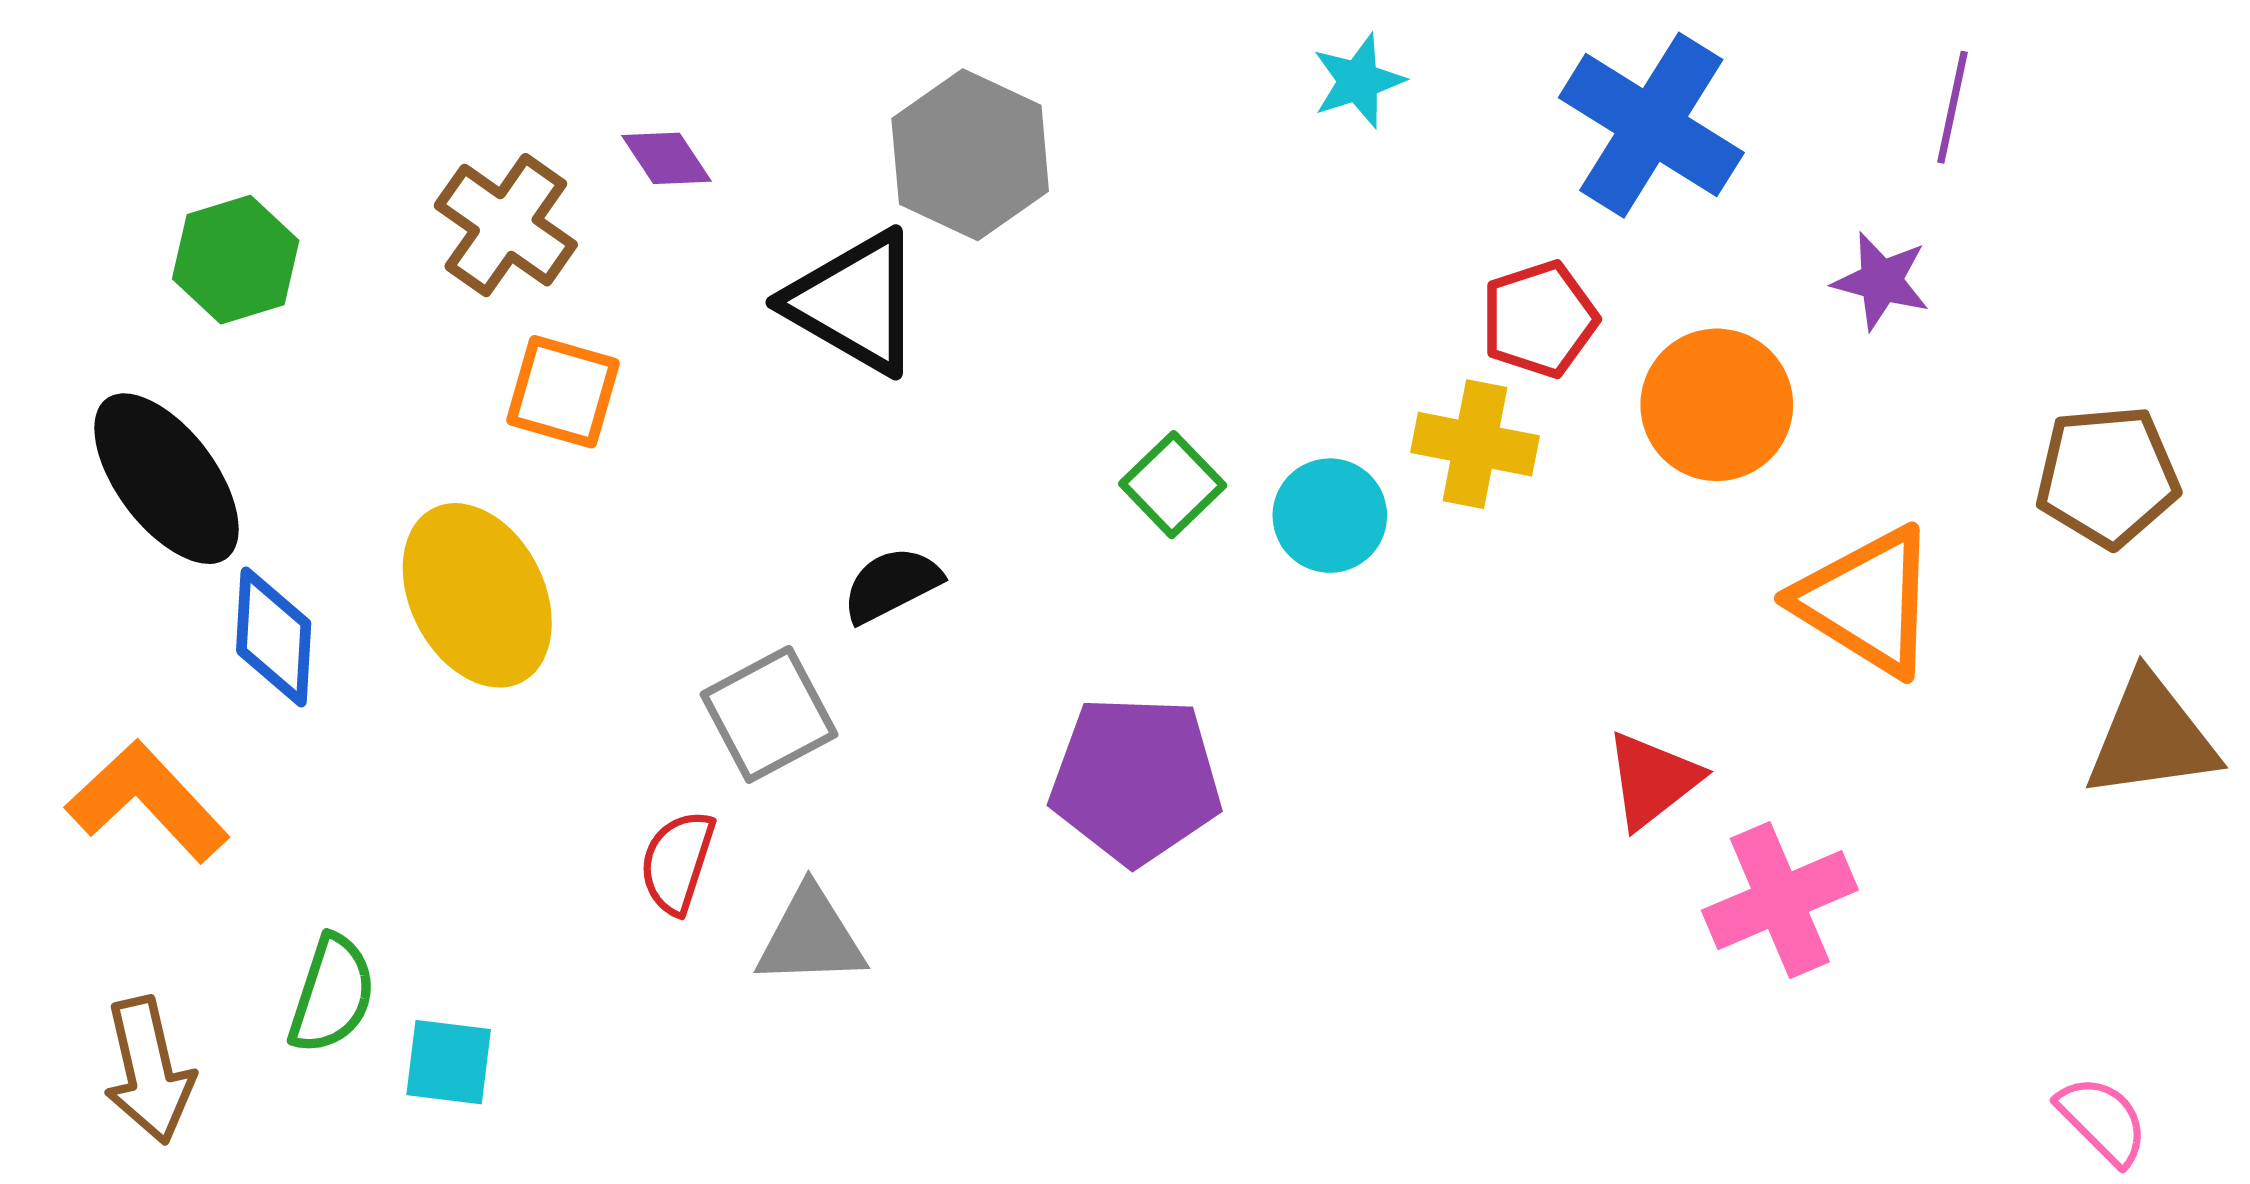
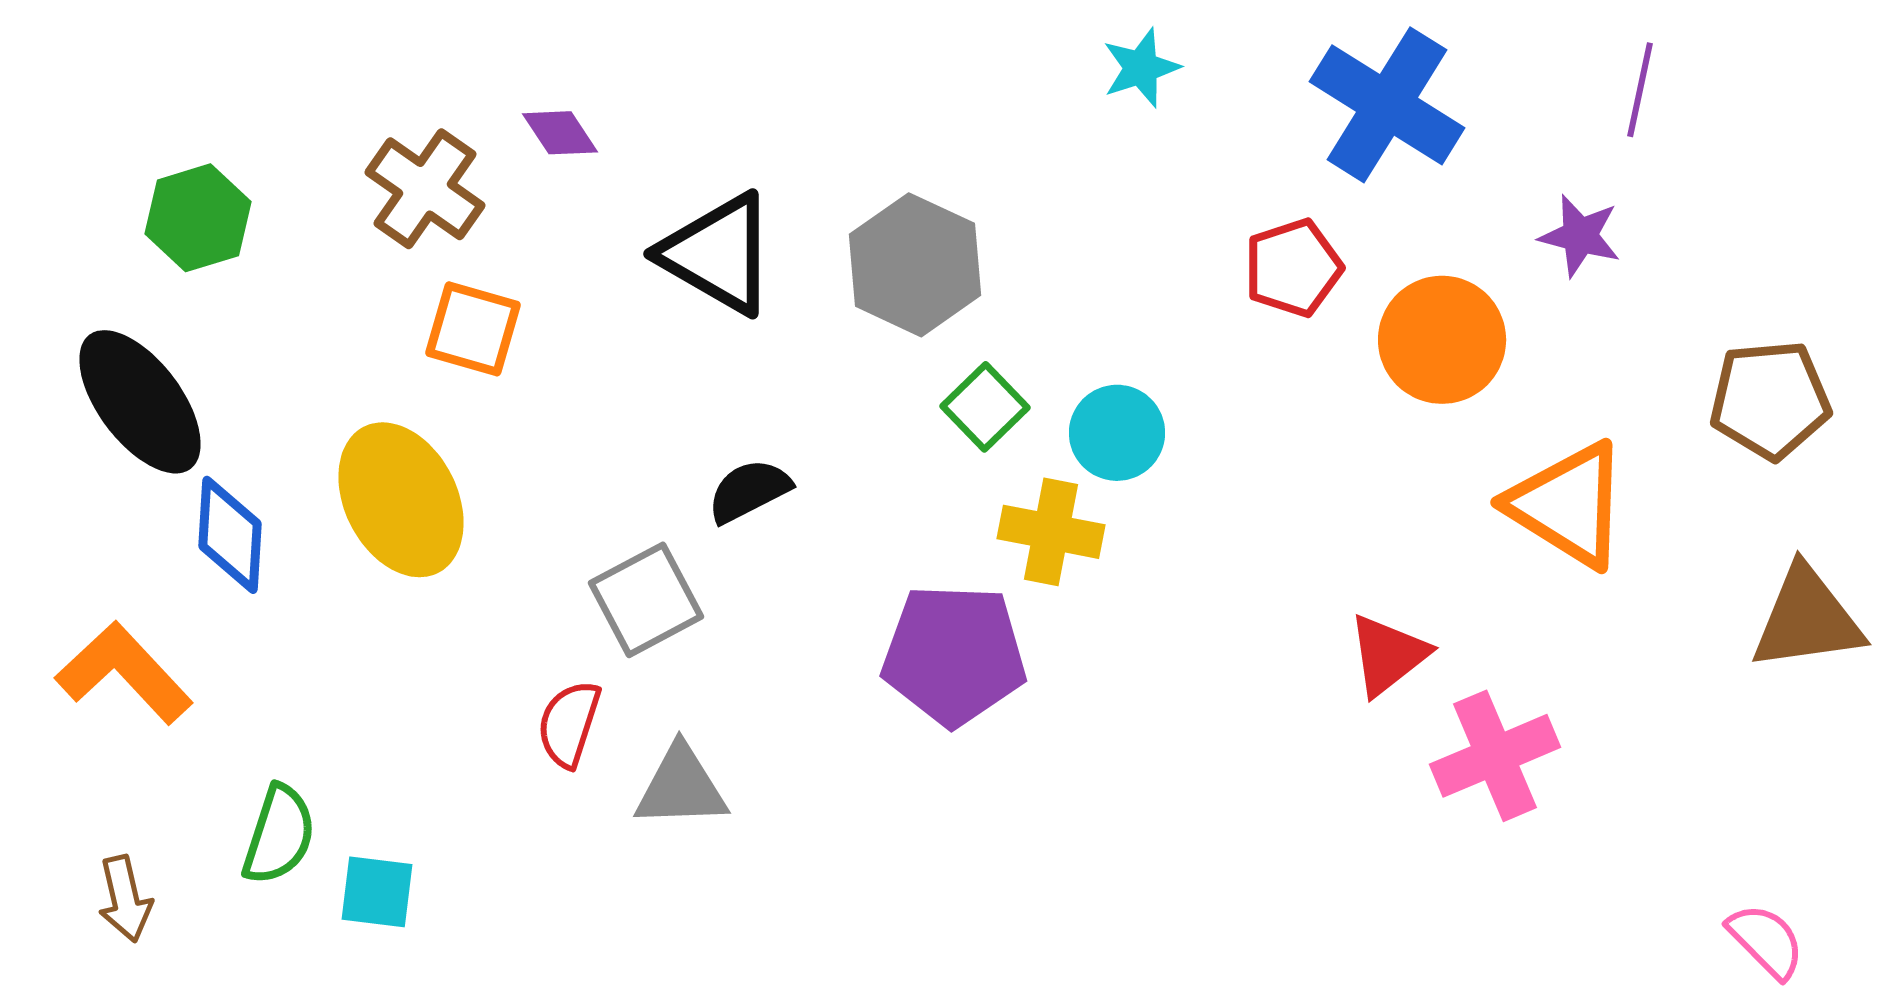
gray hexagon: (970, 155) -> (915, 265), moved
yellow cross: (1475, 444) -> (1051, 532), moved
brown arrow: (149, 1070) -> (125, 899), size x0.7

